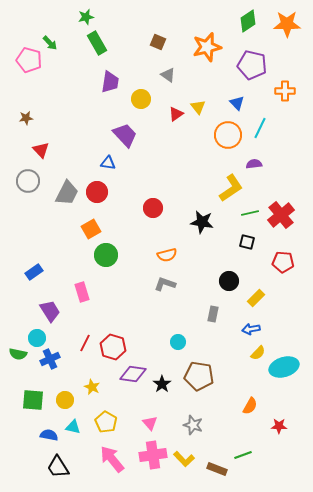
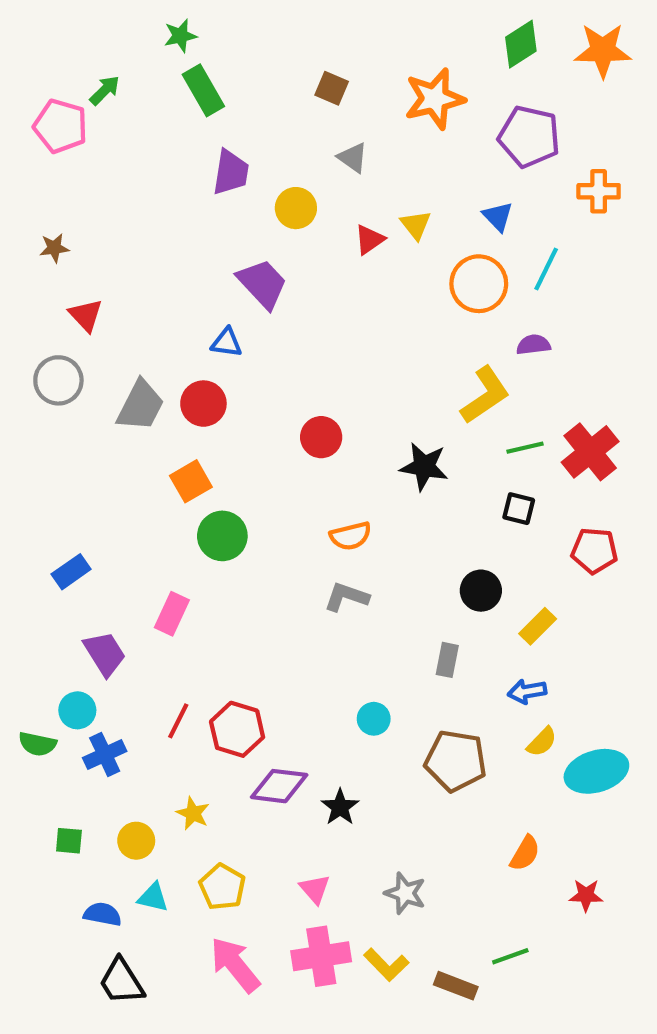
green arrow: (50, 43) -> (105, 90), turned -91
pink rectangle: (82, 292) -> (172, 614), turned 42
brown pentagon: (199, 376) -> (456, 761), moved
green square: (33, 400) -> (69, 841), size x0.6

